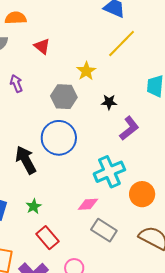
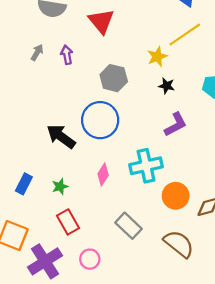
red triangle: (42, 46) -> (101, 21), size x1.5
yellow star: (86, 71) -> (157, 57), moved
black star: (109, 102) -> (167, 86), moved
black arrow: (26, 160) -> (61, 136), turned -36
pink diamond: (88, 204) -> (103, 175), moved, turned -65

